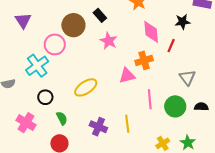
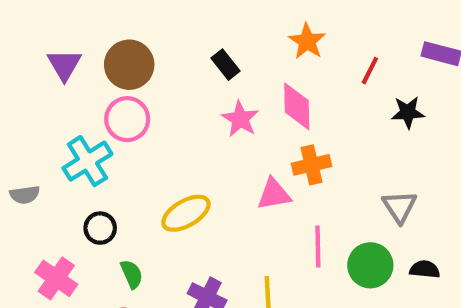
black star: (182, 22) -> (408, 112), moved
brown circle: (73, 25) -> (129, 65), moved
pink diamond: (151, 32) -> (297, 106), moved
red line: (171, 46) -> (370, 71), moved

